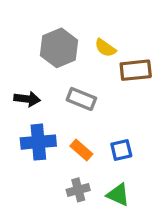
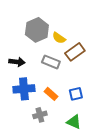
yellow semicircle: (105, 48) -> (59, 38), moved
brown rectangle: (136, 70) -> (75, 52), moved, turned -30
gray cross: (78, 190) -> (40, 115), moved

